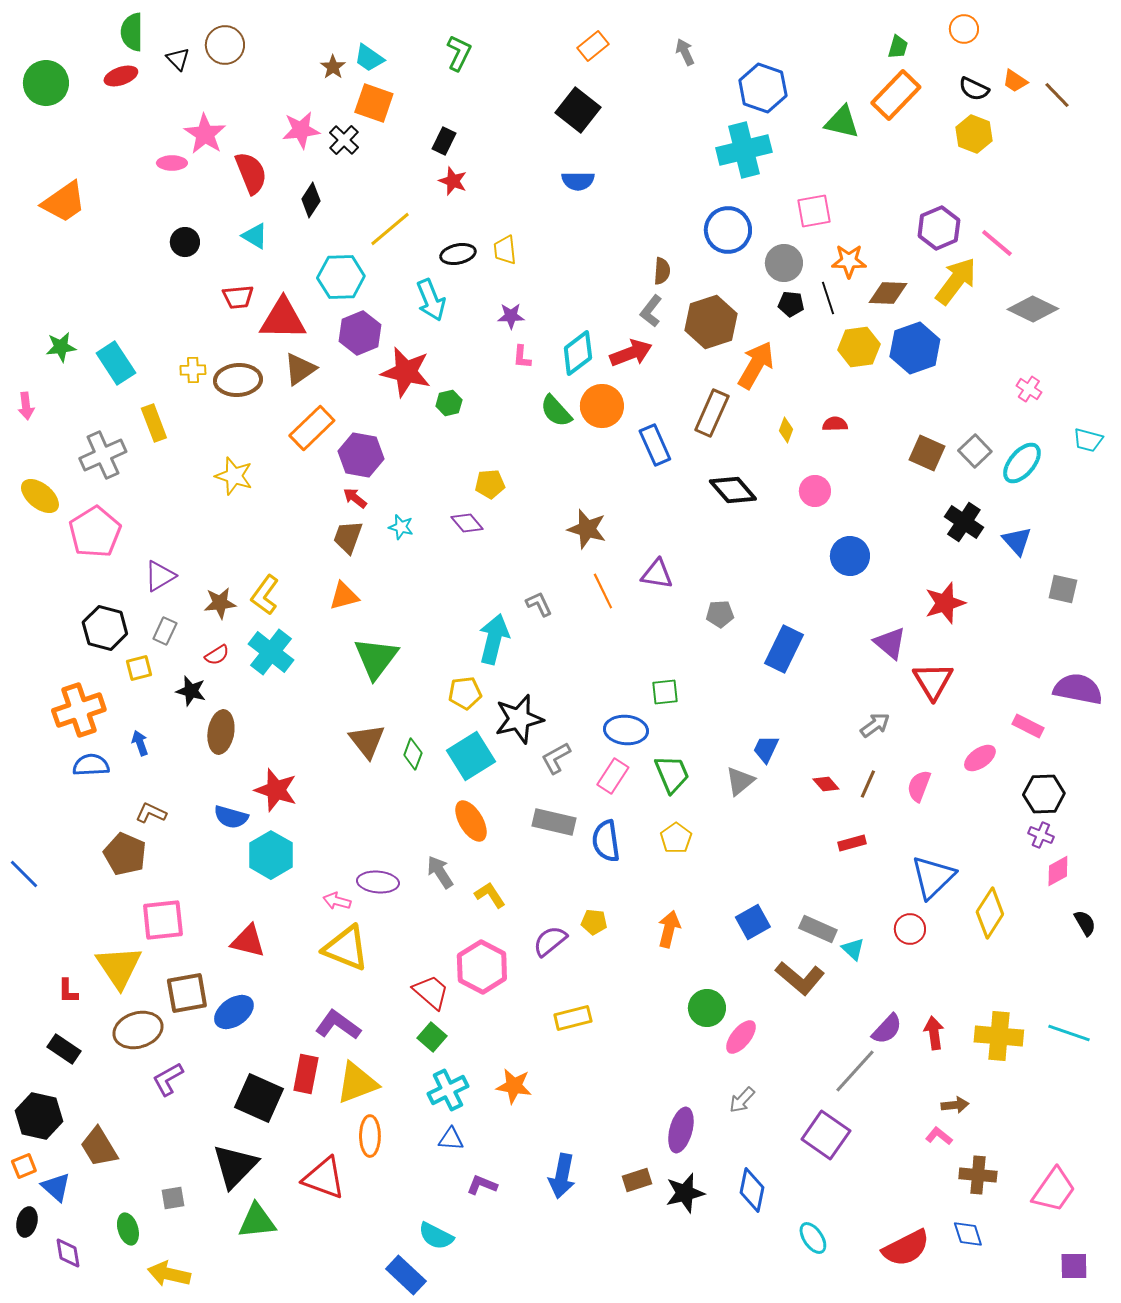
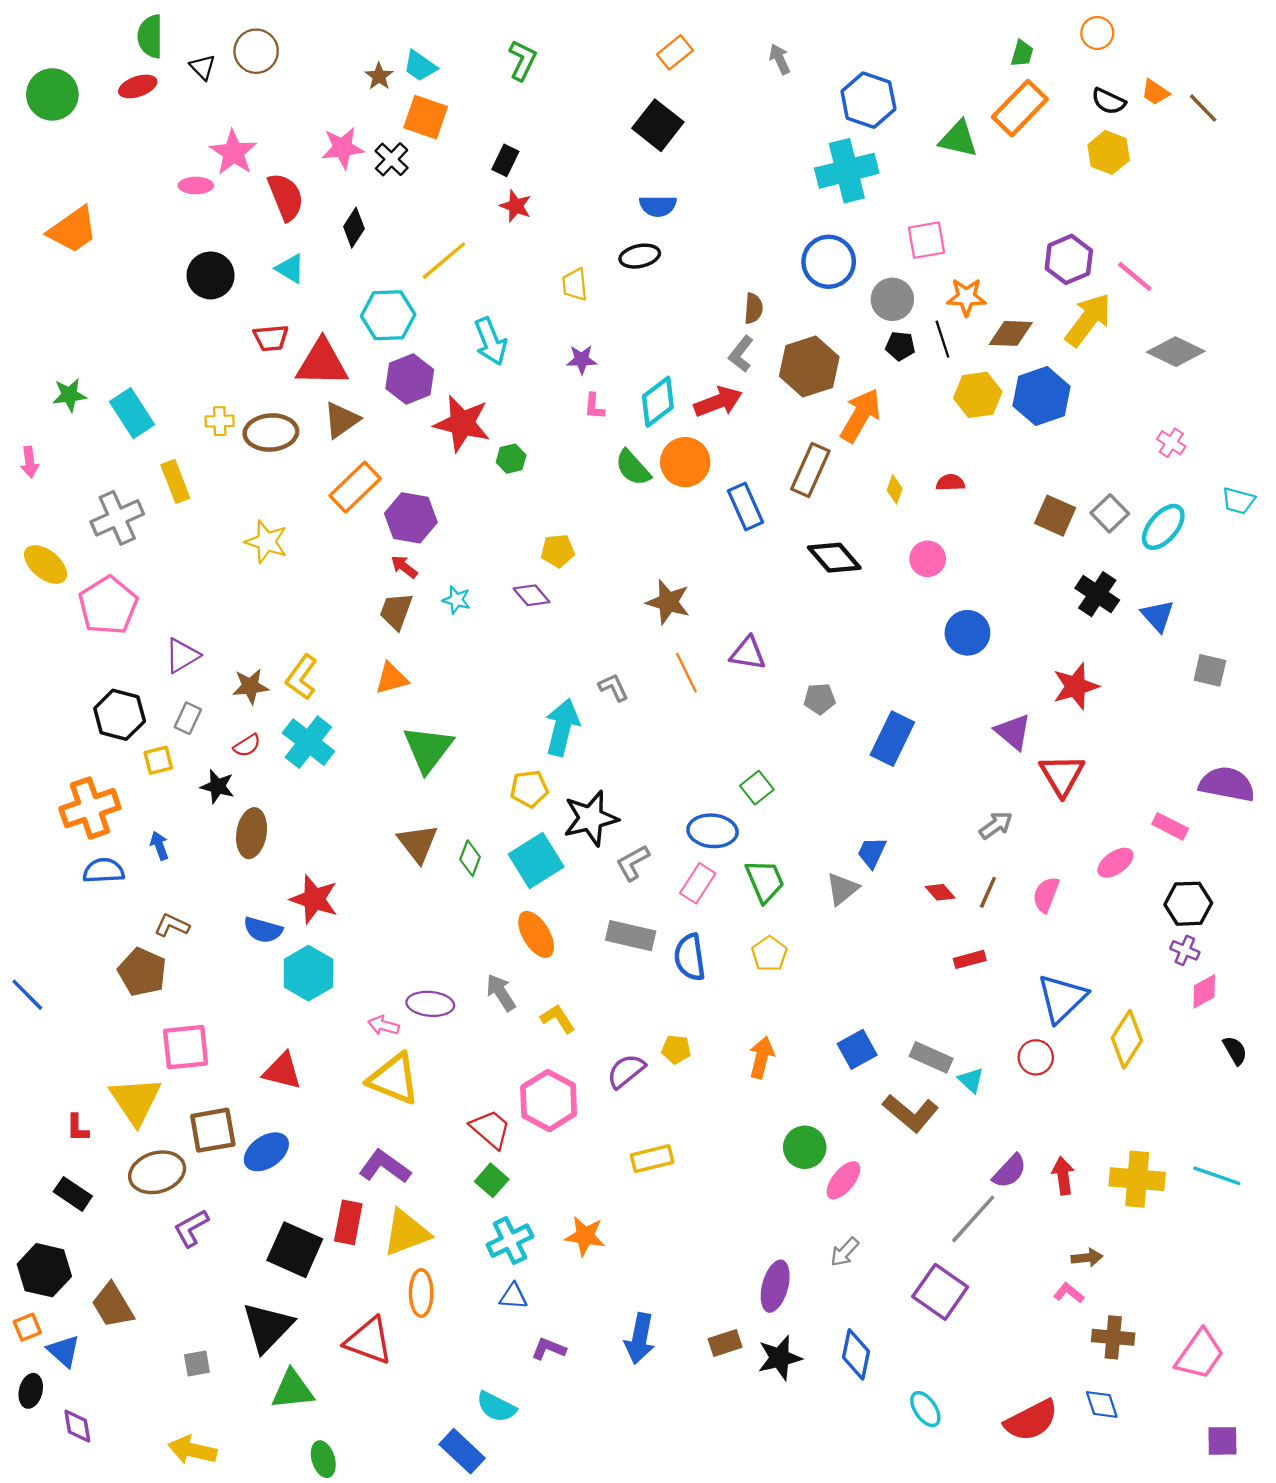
black circle: (185, 242) -> (211, 275), size x1.4
black ellipse: (458, 254) -> (640, 256), moved
green square: (665, 692) -> (757, 788), turned -32
green ellipse: (128, 1229) -> (323, 1459), moved

